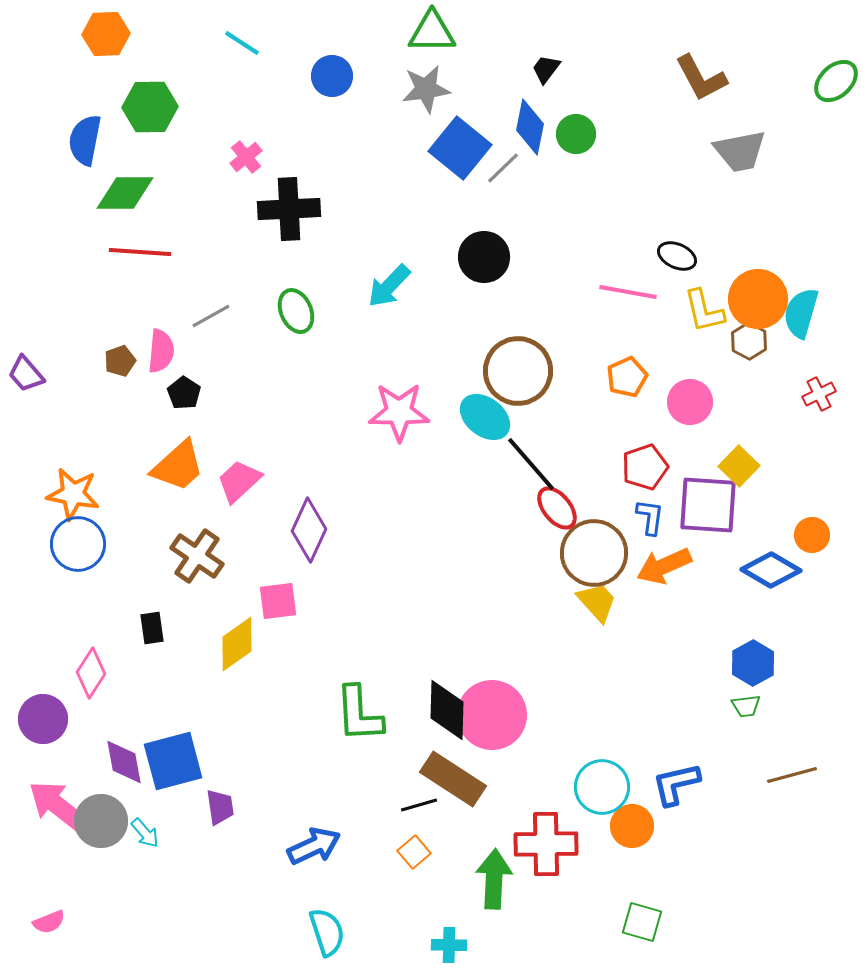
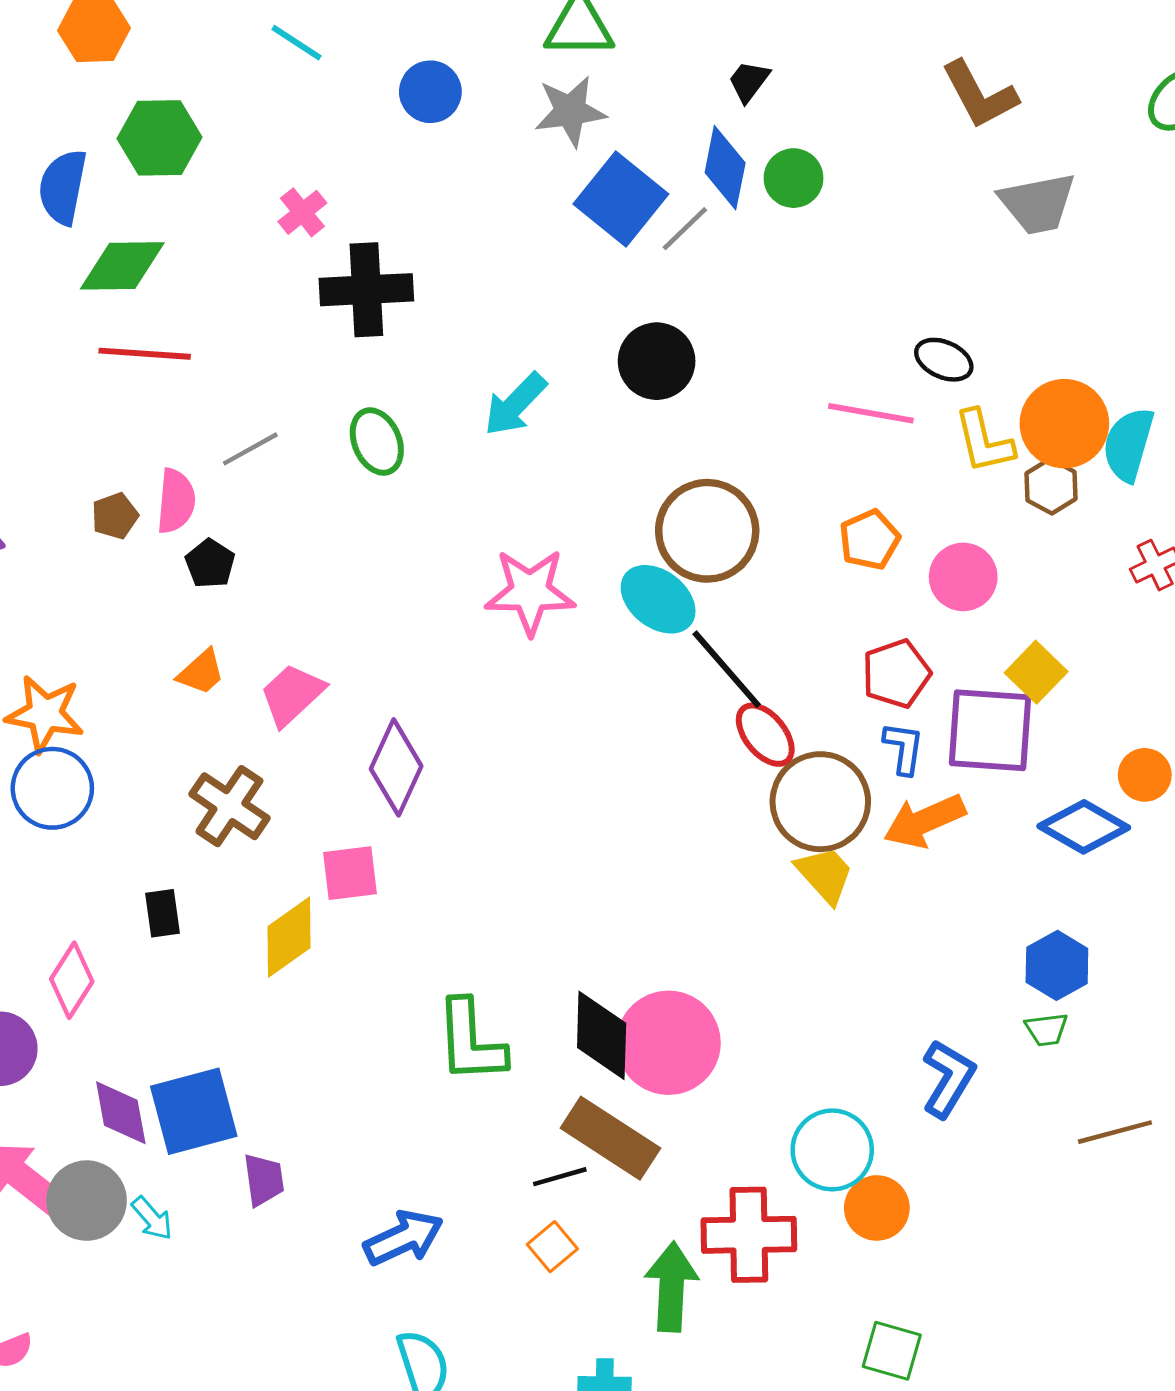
orange trapezoid: (178, 466) -> (201, 672), size x0.6
blue L-shape: (676, 784) -> (948, 1078), moved, turned 134

